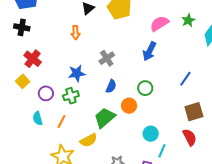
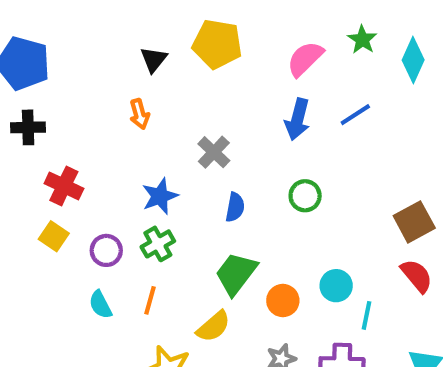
blue line: (185, 79) -> (355, 115), moved, turned 35
orange circle: (129, 106) -> (283, 301), moved

